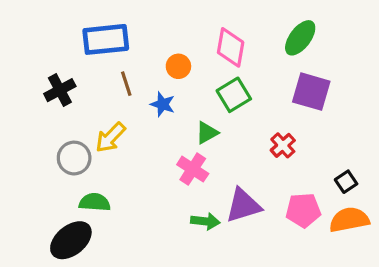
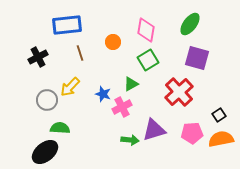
blue star: (163, 104) -> (103, 94), moved
red cross: (283, 145) -> (179, 92), size x1.8
pink cross: (193, 169) -> (122, 107), turned 30

